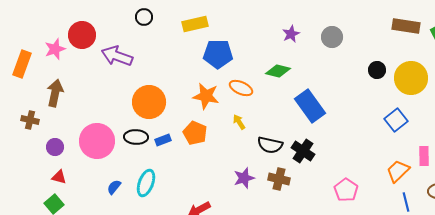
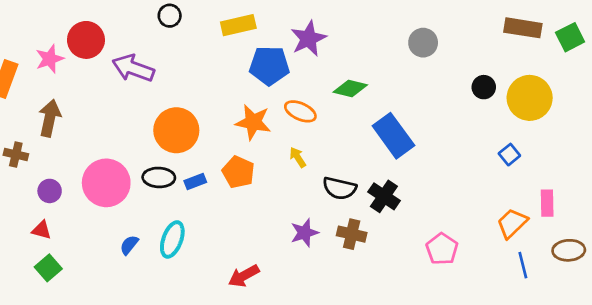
purple star: (291, 34) -> (308, 39), moved, size x1.5
blue square: (396, 120) -> (509, 155), size x0.7
red triangle: (59, 177) -> (41, 230), moved

